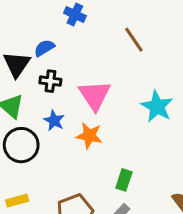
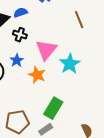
cyan star: (157, 106) -> (70, 64), moved
green rectangle: (124, 180) -> (53, 108), size x1.5

